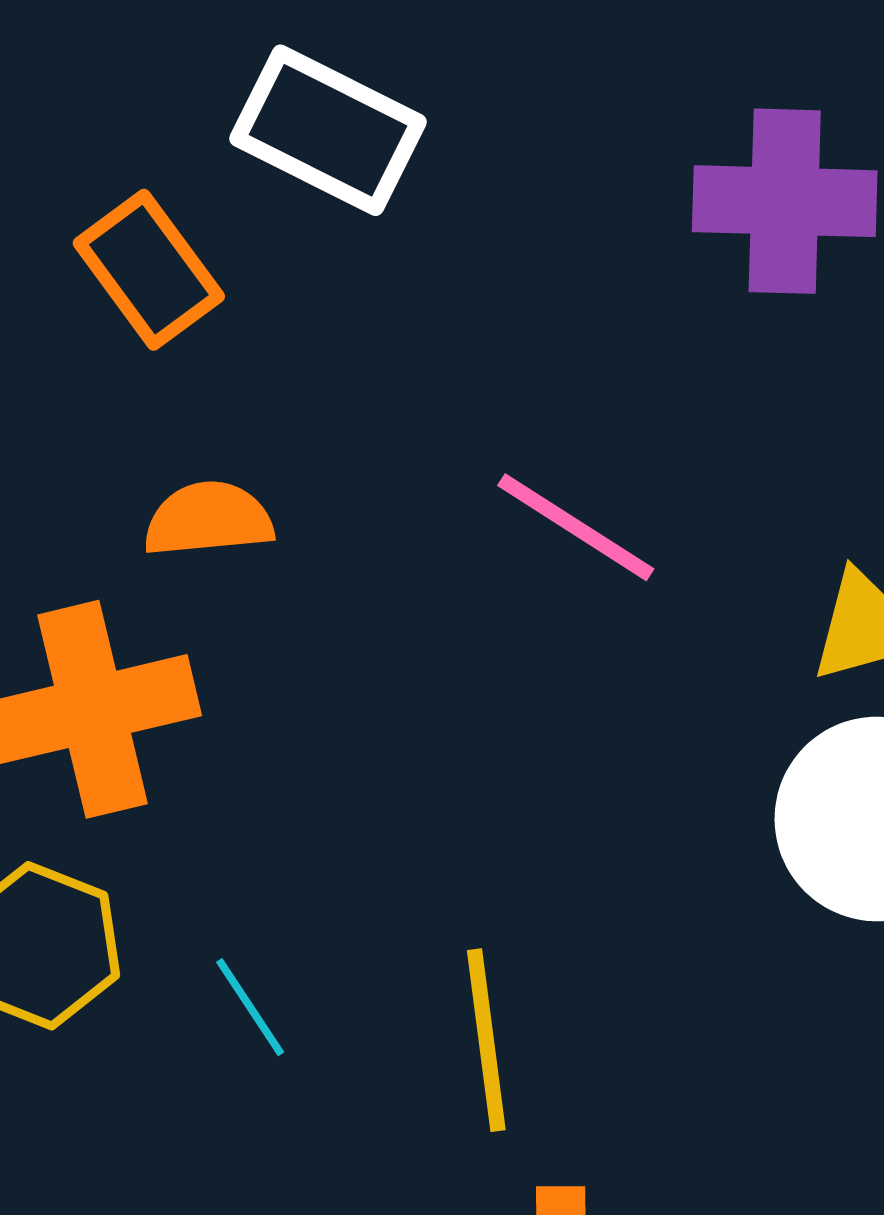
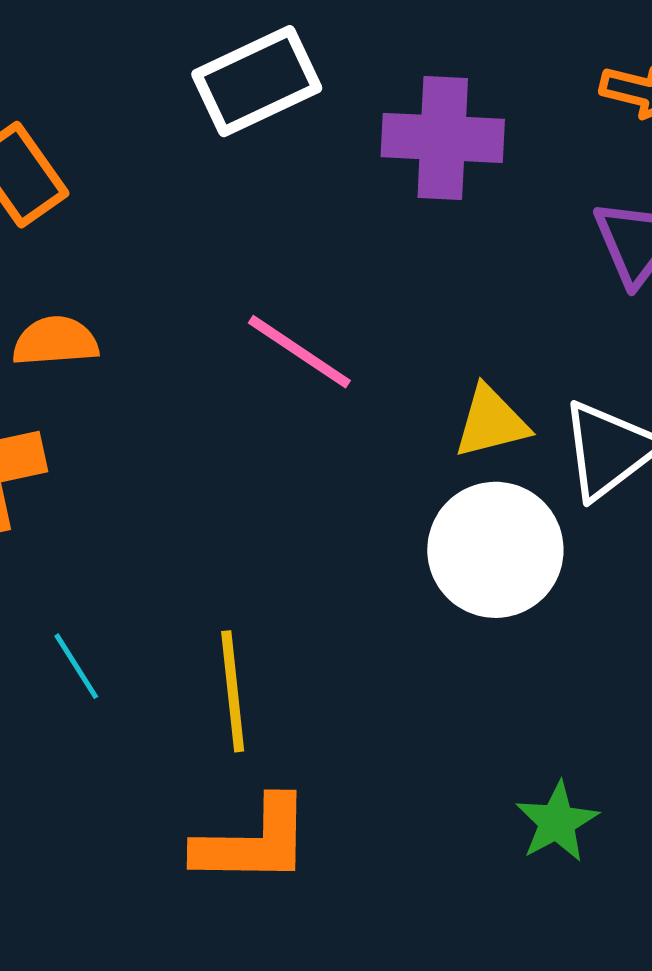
white rectangle: (328, 130) -> (257, 81), moved, turned -53

